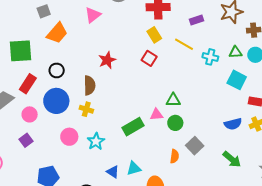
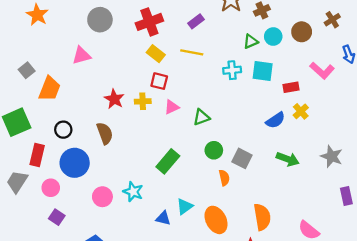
pink triangle: (93, 15) -> (81, 55), turned 42
cyan cross: (210, 57) -> (232, 70), moved
yellow cross: (86, 109) -> (143, 101), moved
pink triangle: (156, 115) -> (172, 107), moved
green circle: (175, 123) -> (214, 150), moved

